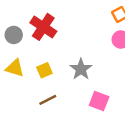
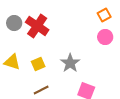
gray circle: (14, 35) -> (14, 23), moved

